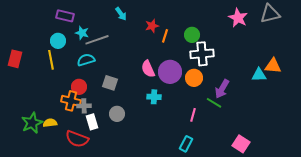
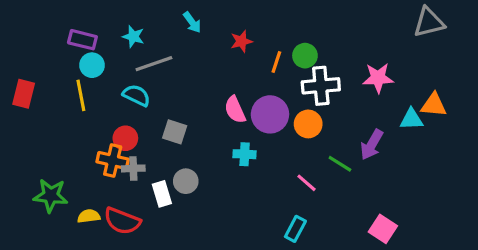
purple rectangle: (65, 16) -> (82, 40), moved
pink star: (238, 18) -> (378, 78), moved, turned -30
cyan star: (82, 33) -> (133, 37), moved
orange line: (165, 36) -> (276, 62), moved
cyan semicircle: (86, 60) -> (136, 95), turned 42
purple arrow: (222, 89) -> (372, 145), moved
pink line: (193, 115) -> (307, 183), turned -64
white rectangle: (92, 122) -> (162, 194), moved
green star: (32, 123) -> (51, 195), turned 30
yellow semicircle: (50, 123) -> (89, 216), moved

